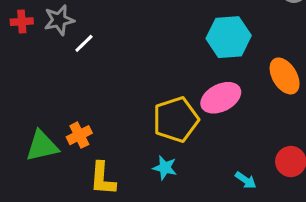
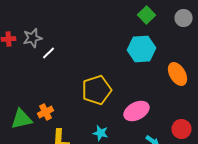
pink ellipse: (221, 98) -> (136, 111), moved
yellow pentagon: (176, 120) -> (96, 90), moved

